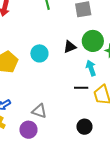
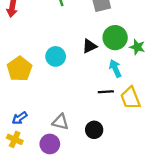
black circle: (84, 127) -> (94, 130), moved

